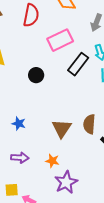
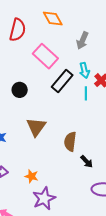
pink rectangle: (60, 40) -> (45, 56), turned 65
brown triangle: (62, 128) -> (36, 127), moved

